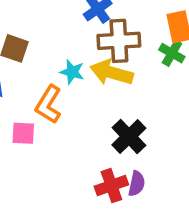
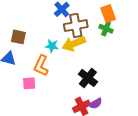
yellow arrow: (112, 73) -> (74, 44), turned -30
purple semicircle: (137, 184) -> (95, 104), turned 56

